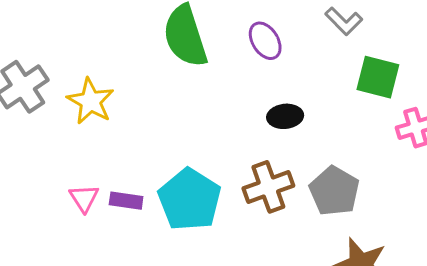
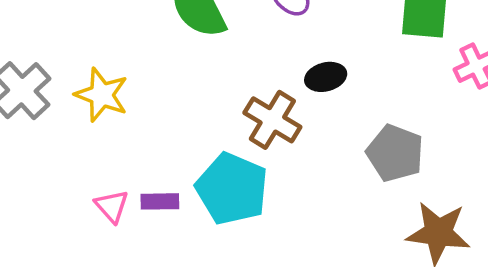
brown cross: (268, 187) -> (272, 120), moved, turned -30

